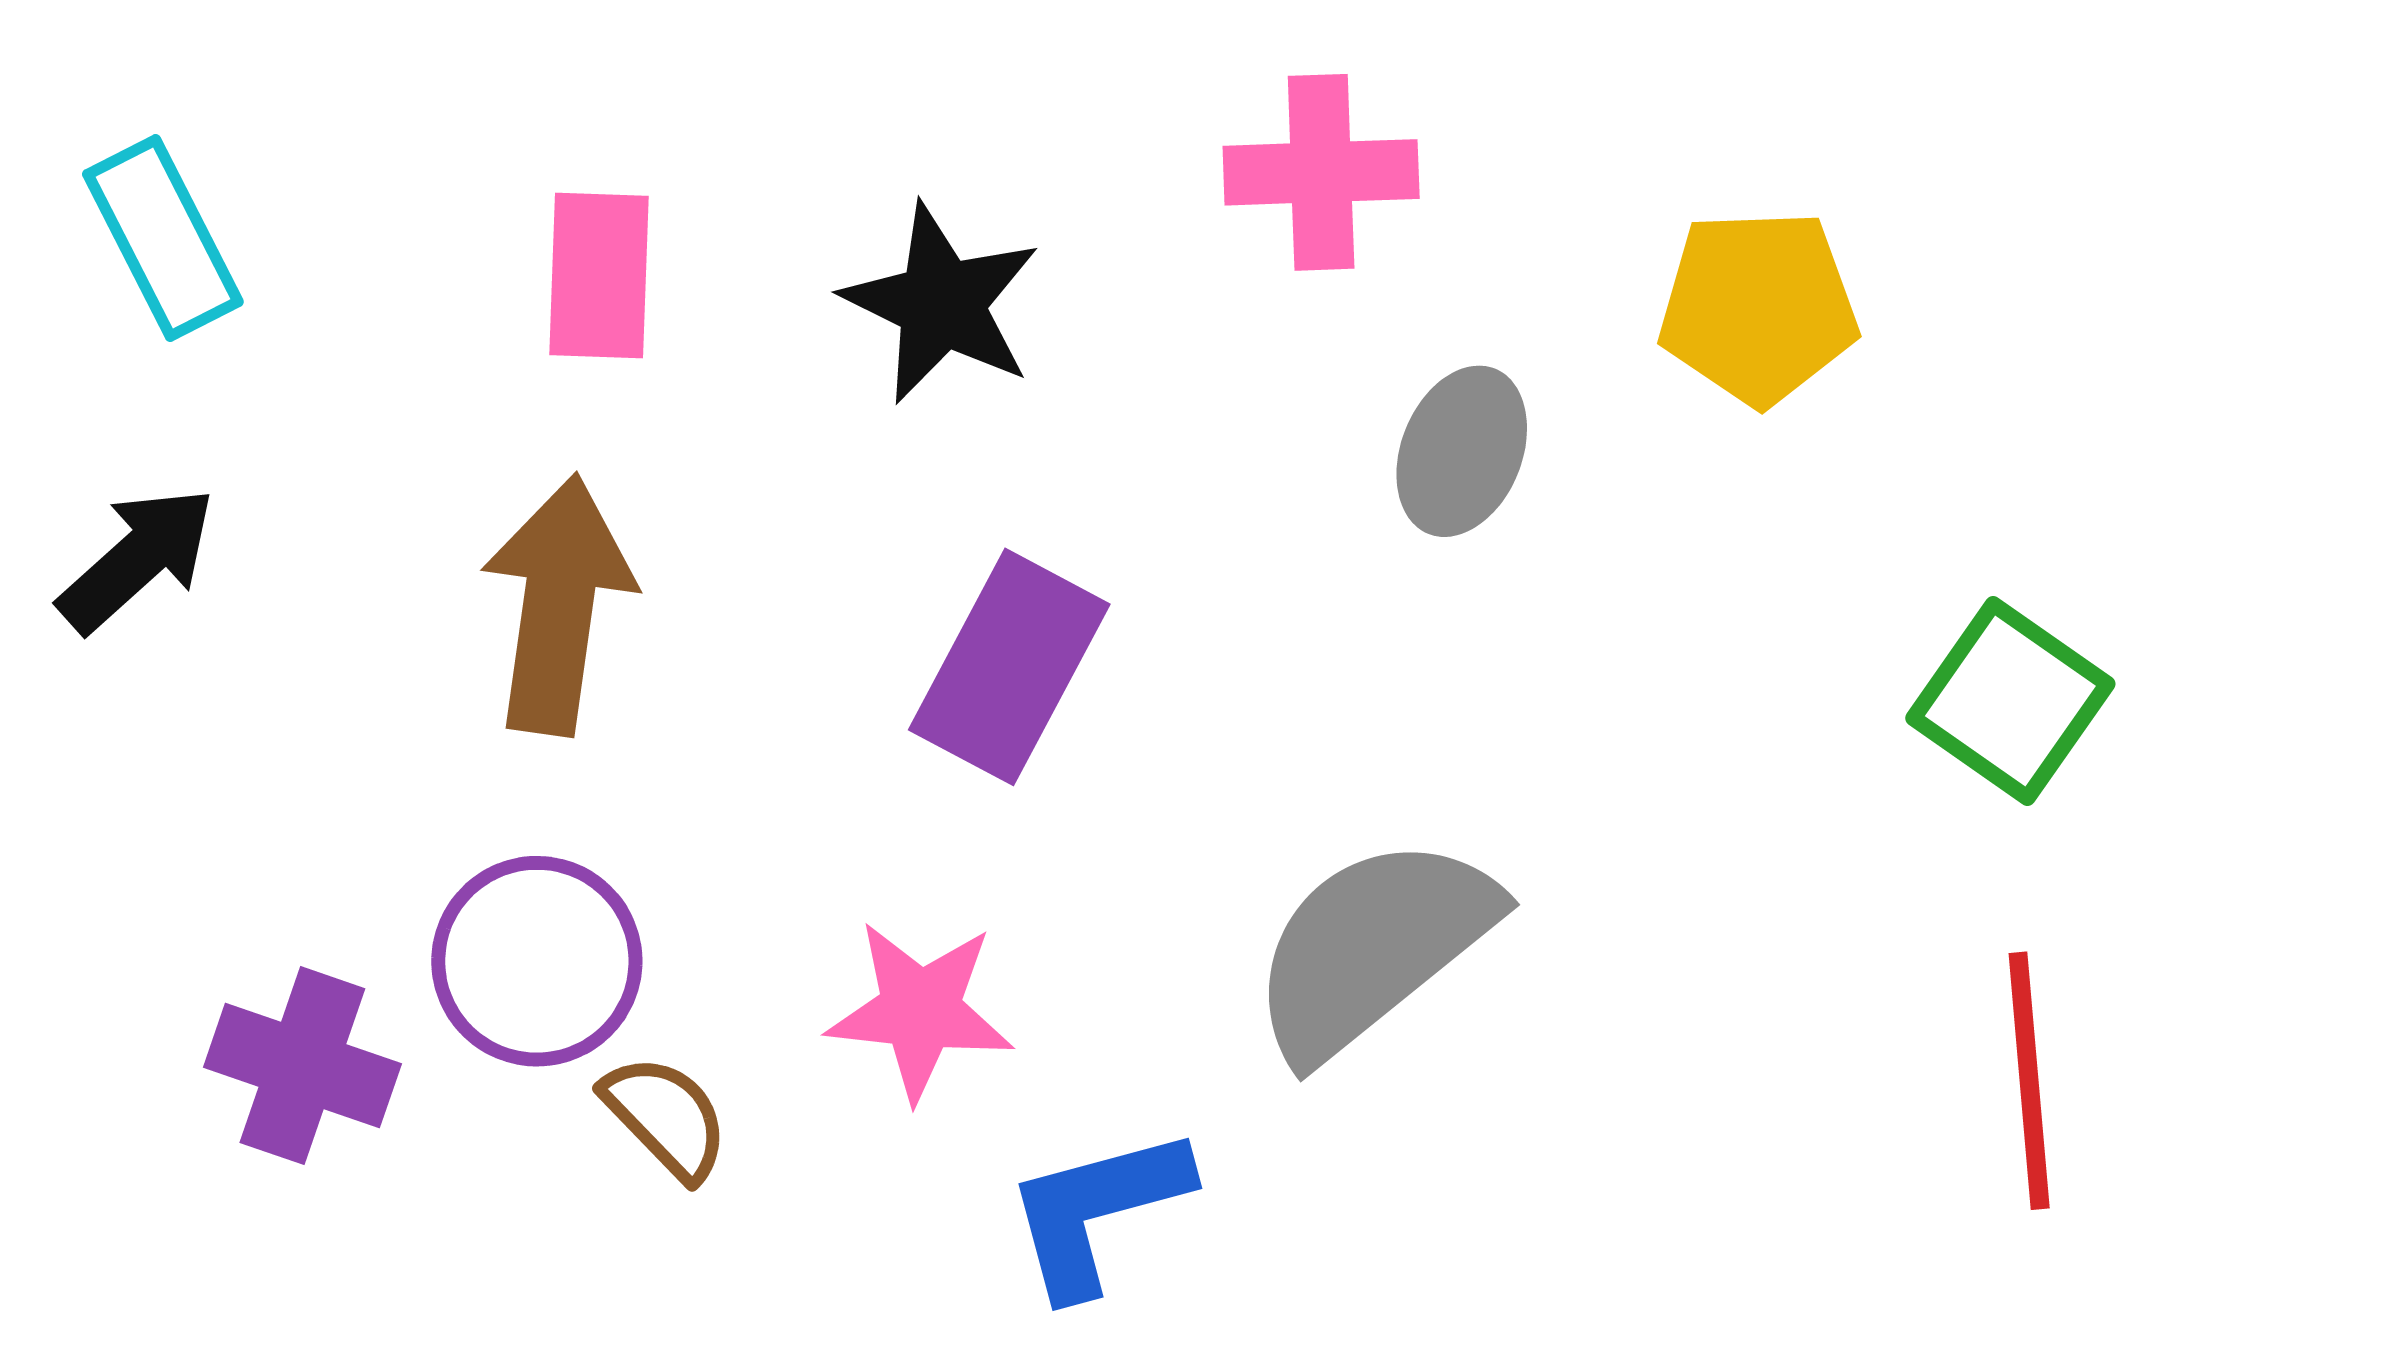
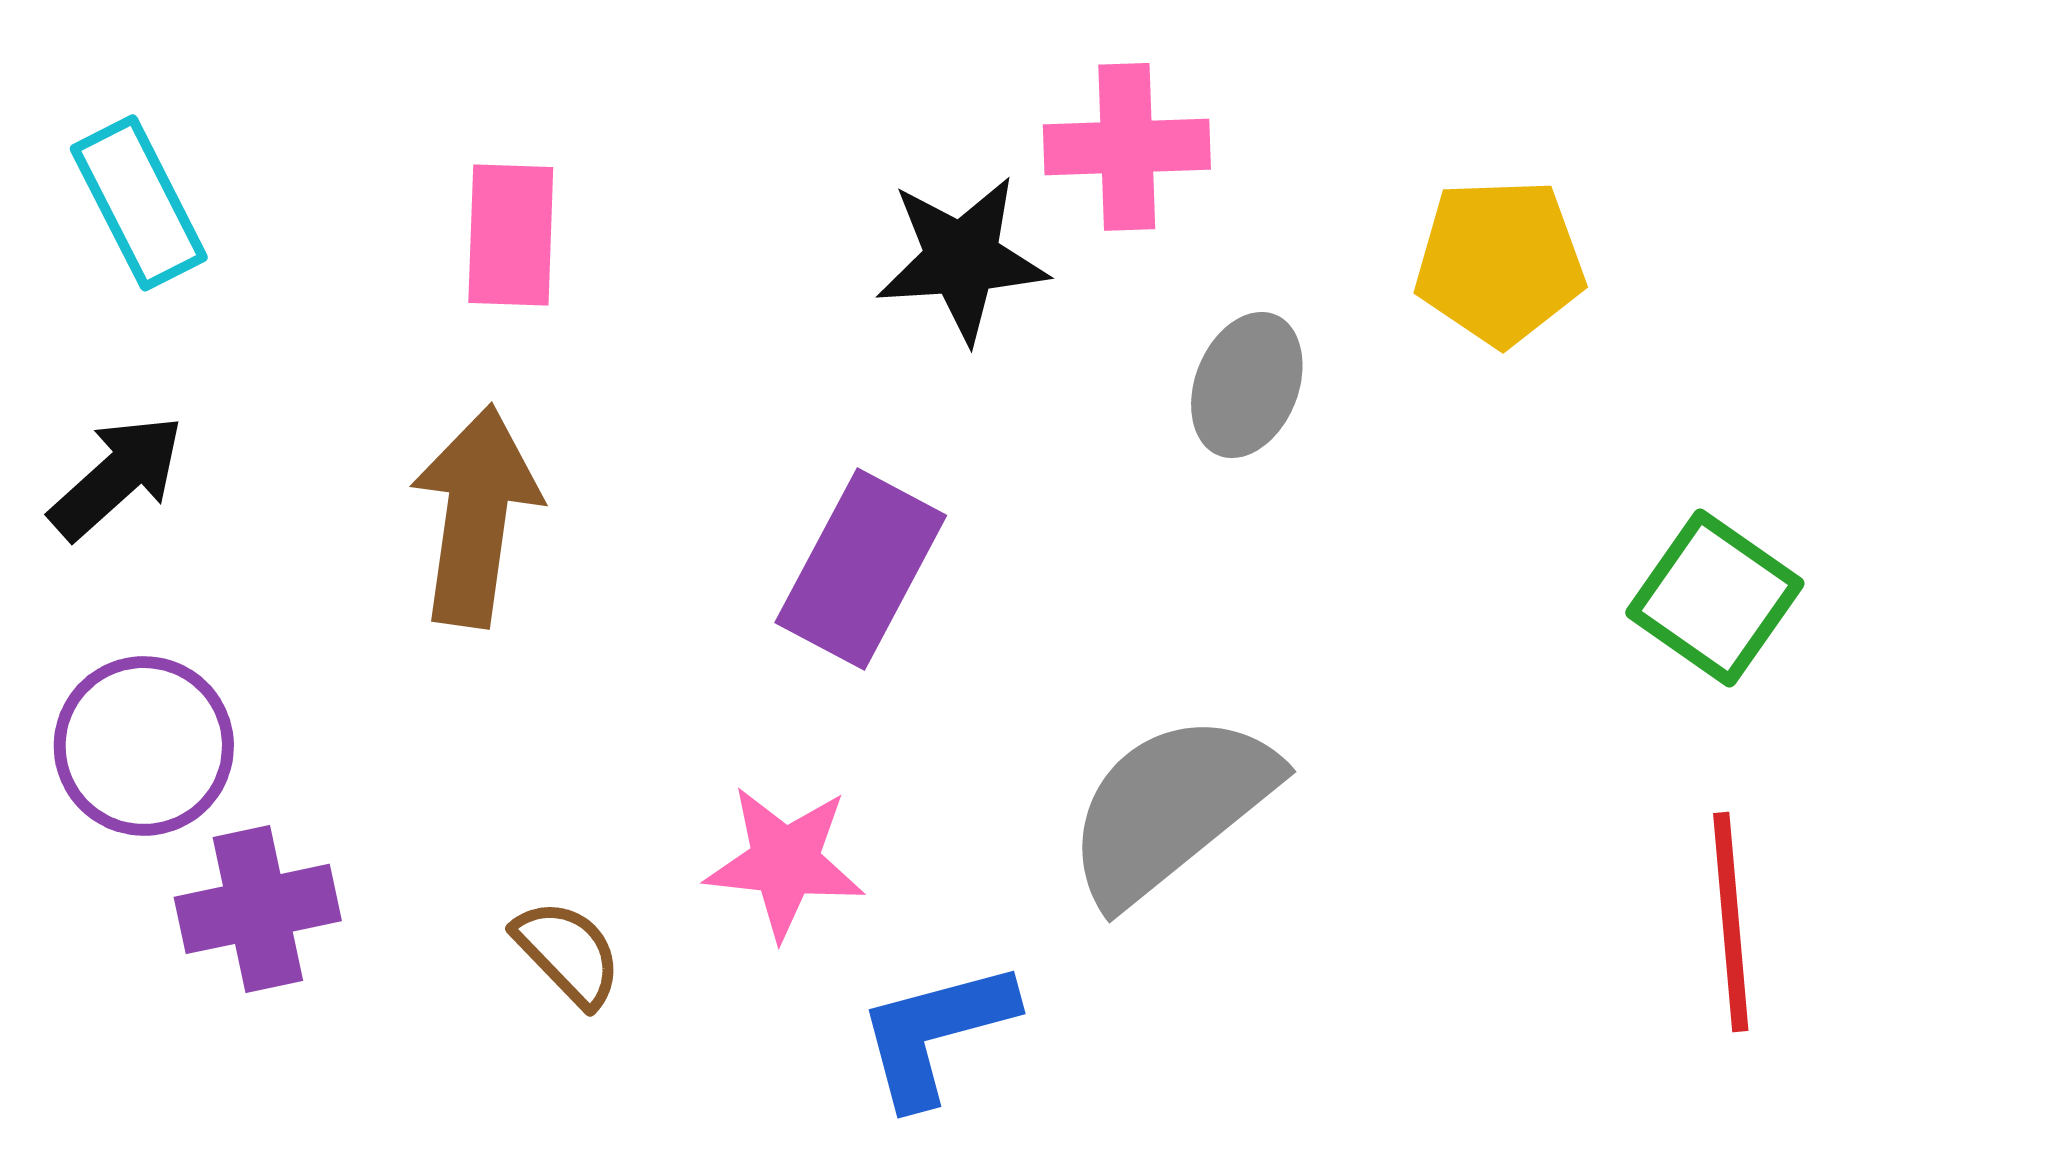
black star: (941, 304) -> (962, 259), moved, turned -30
purple circle: (537, 961) -> (144, 746), moved
purple cross: (302, 1066) -> (258, 909), turned -31

